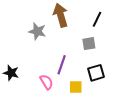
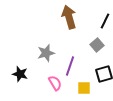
gray star: (37, 31) -> (46, 53), moved, turned -30
gray square: (89, 44) -> (97, 45), turned -32

